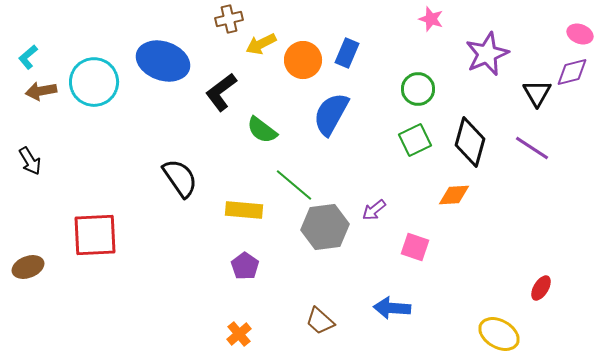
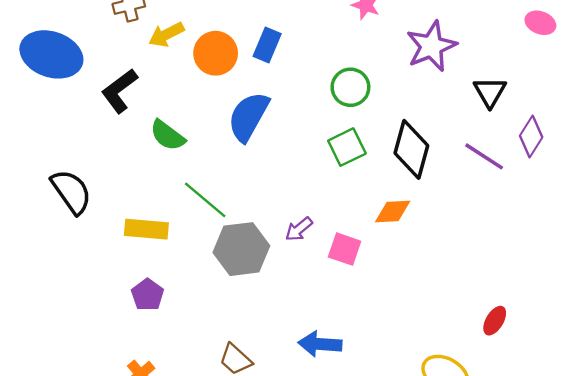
purple diamond: (572, 72) -> (531, 137), moved, turned -44
pink square: (415, 247) -> (345, 249), moved

